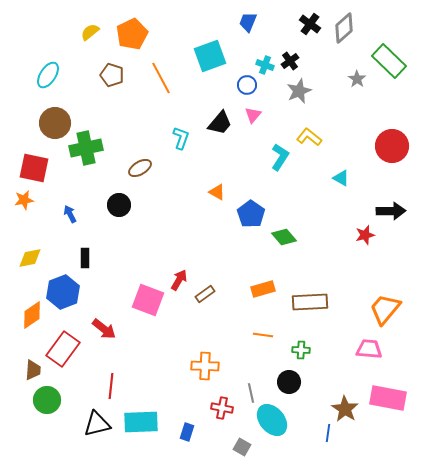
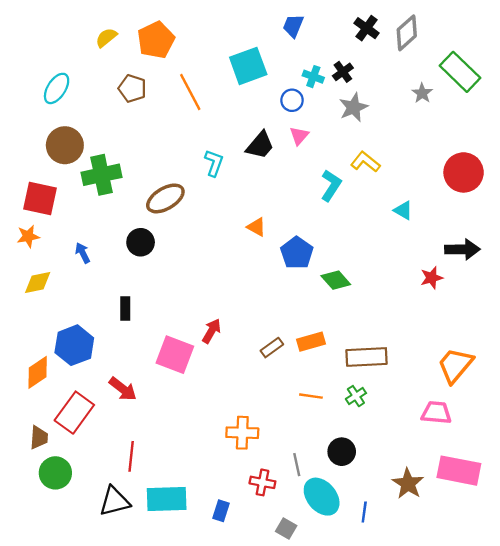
brown ellipse: (140, 168) -> (165, 198), size x1.4
yellow diamond: (30, 258) -> (38, 282), moved
black rectangle: (85, 258) -> (125, 308), moved
brown rectangle: (205, 294) -> (272, 348), moved
green cross: (301, 350) -> (356, 396), moved, turned -36
blue line: (328, 433) -> (364, 512), moved

